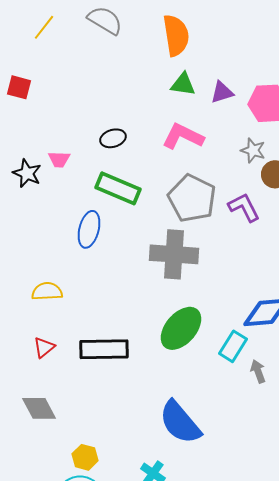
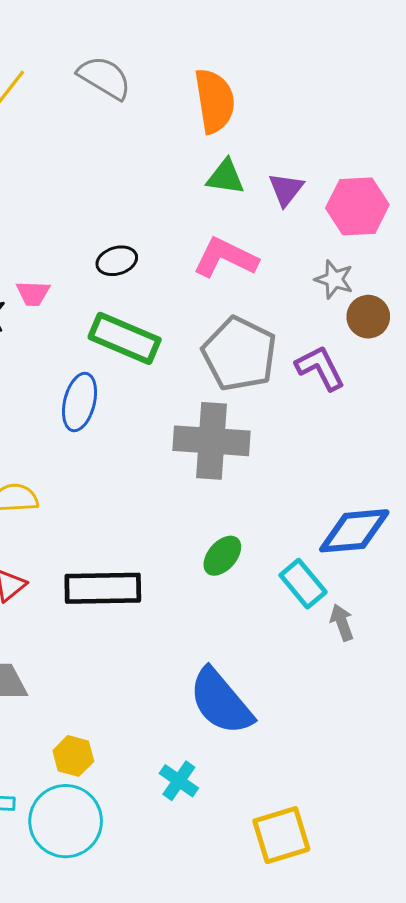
purple triangle: (222, 92) -> (286, 189), turned -35
green ellipse: (181, 328) -> (222, 556), size x0.6
cyan rectangle: (233, 346) -> (303, 584), turned -72

